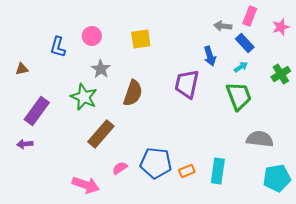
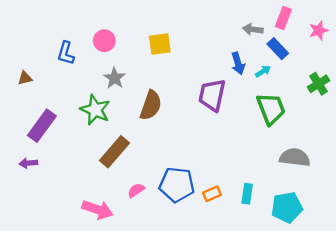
cyan arrow: (241, 67) -> (263, 71), moved
cyan rectangle: (218, 171) -> (247, 194), size x0.7
cyan pentagon: (277, 178) -> (287, 207), moved

